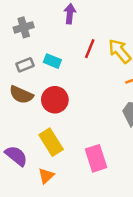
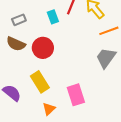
cyan rectangle: (52, 61) -> (53, 17), moved, turned 48
orange triangle: (46, 176) -> (49, 109), moved

